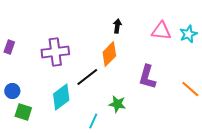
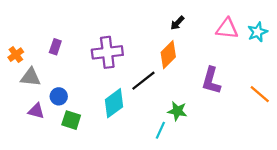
black arrow: (117, 26) -> (177, 23), turned -144
cyan line: (93, 121) -> (160, 130), moved

